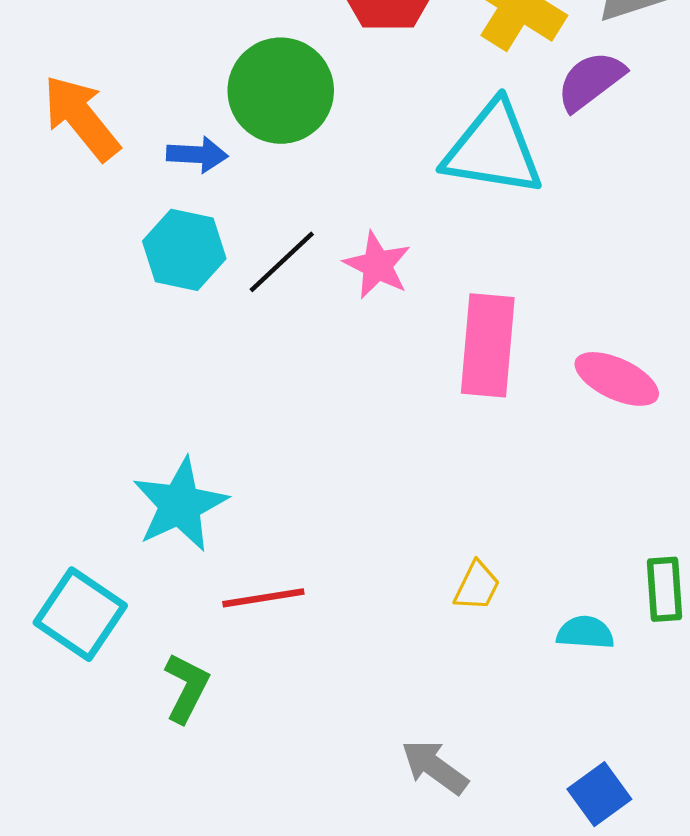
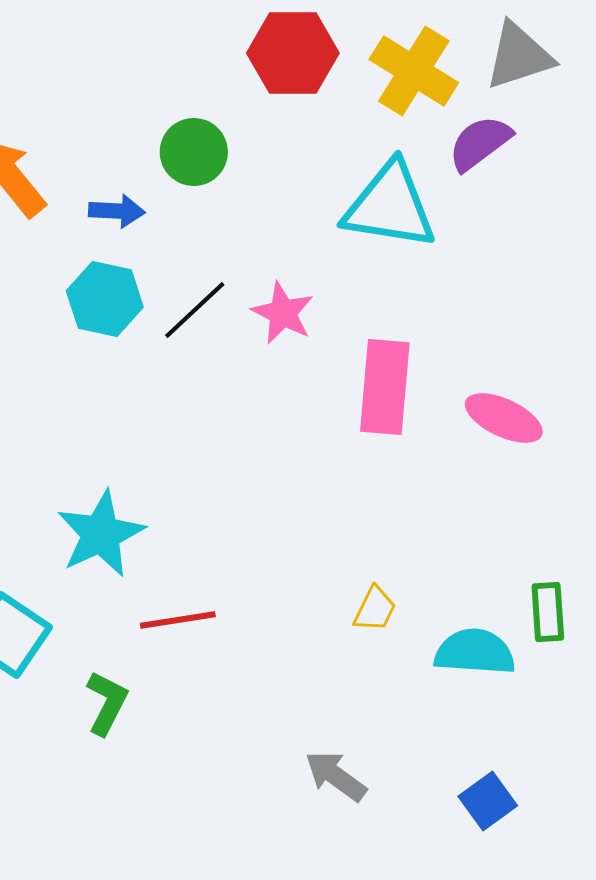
green circle: (281, 91) -> (194, 152), size x0.7
cyan semicircle: (585, 633) -> (475, 652), size x1.5

